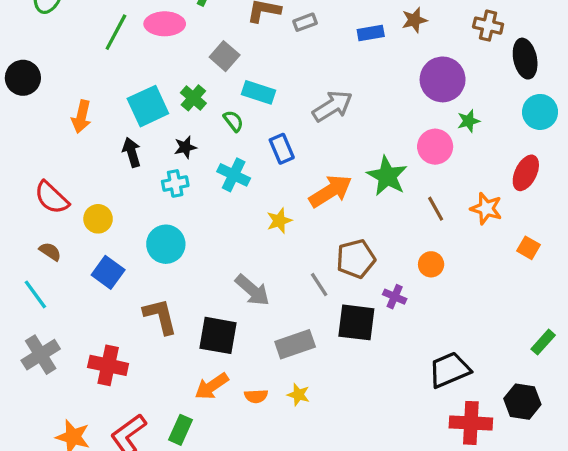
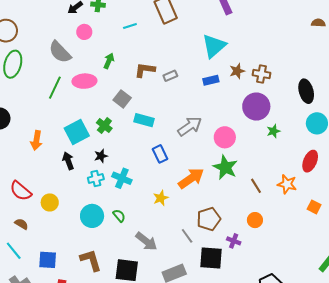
brown cross: (488, 26) -> (262, 74), moved
green semicircle: (233, 121) -> (119, 216), moved
pink circle: (435, 147) -> (225, 137), moved
cyan cross: (234, 175) -> (122, 178), moved
blue square: (108, 272) -> (48, 260), moved, turned -30

